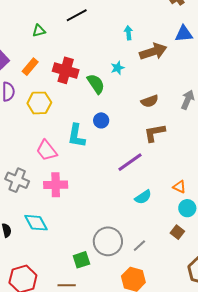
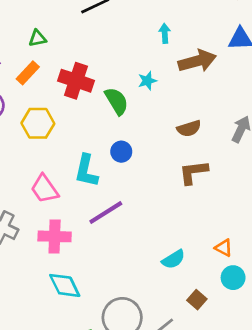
green triangle: (39, 31) -> (37, 38), moved
purple line: (130, 162) -> (106, 213), moved
cyan diamond: (36, 223) -> (65, 285), moved
brown square: (177, 232) -> (197, 300), moved

